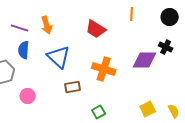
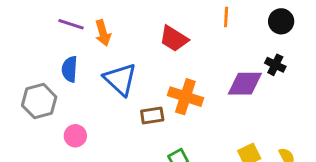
purple line: (20, 28) -> (71, 24), moved
brown rectangle: (73, 87) -> (152, 116), moved

